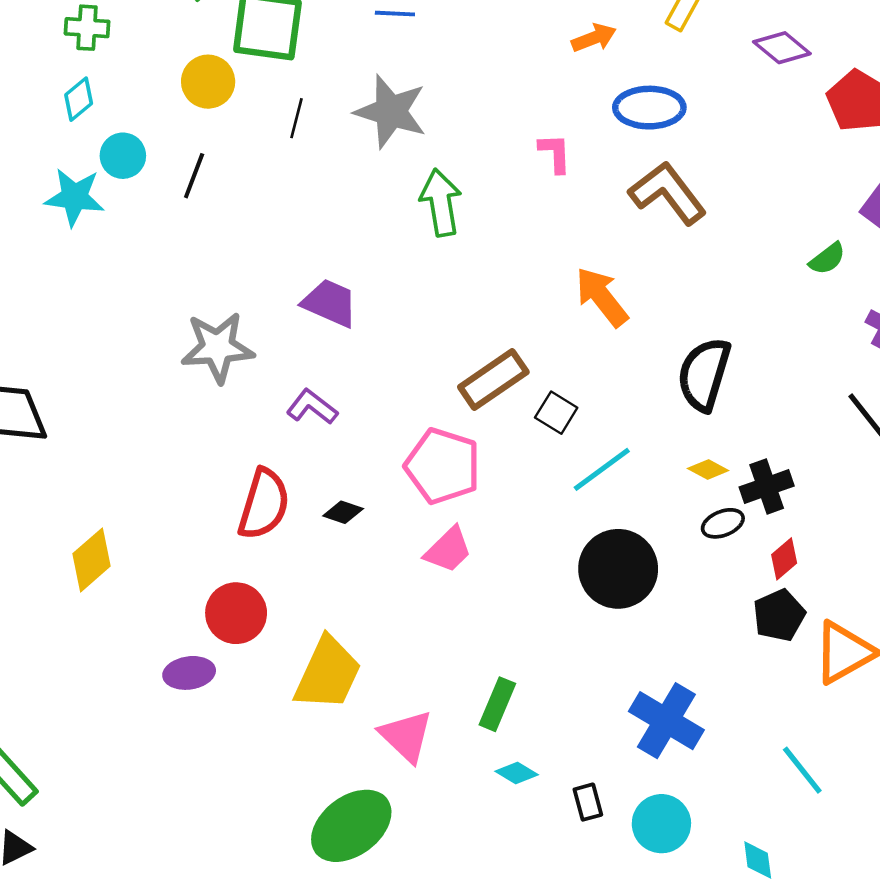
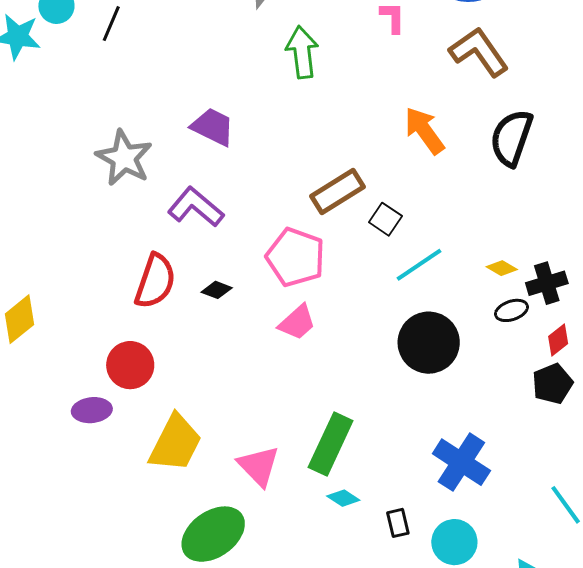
gray star: (218, 347) -> (124, 158), turned 30
black semicircle: (704, 374) -> (511, 138), moved
purple L-shape: (312, 407) -> (196, 207), size x1.4
yellow trapezoid: (328, 674) -> (175, 443), moved
green rectangle: (497, 704) -> (331, 444), size x1.5

